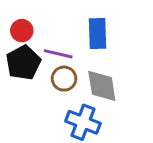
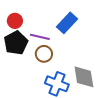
blue rectangle: (97, 33) -> (67, 23), turned 45
gray diamond: (102, 86) -> (84, 77), moved

